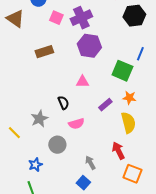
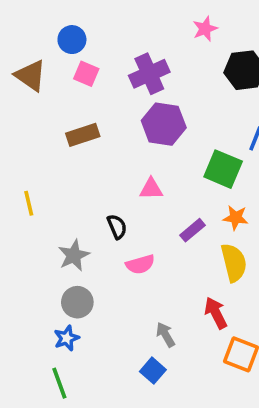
pink square: (56, 18) -> (86, 74), moved
yellow line: (14, 133) -> (29, 203), moved, turned 32
gray circle: (57, 145) -> (77, 302), moved

